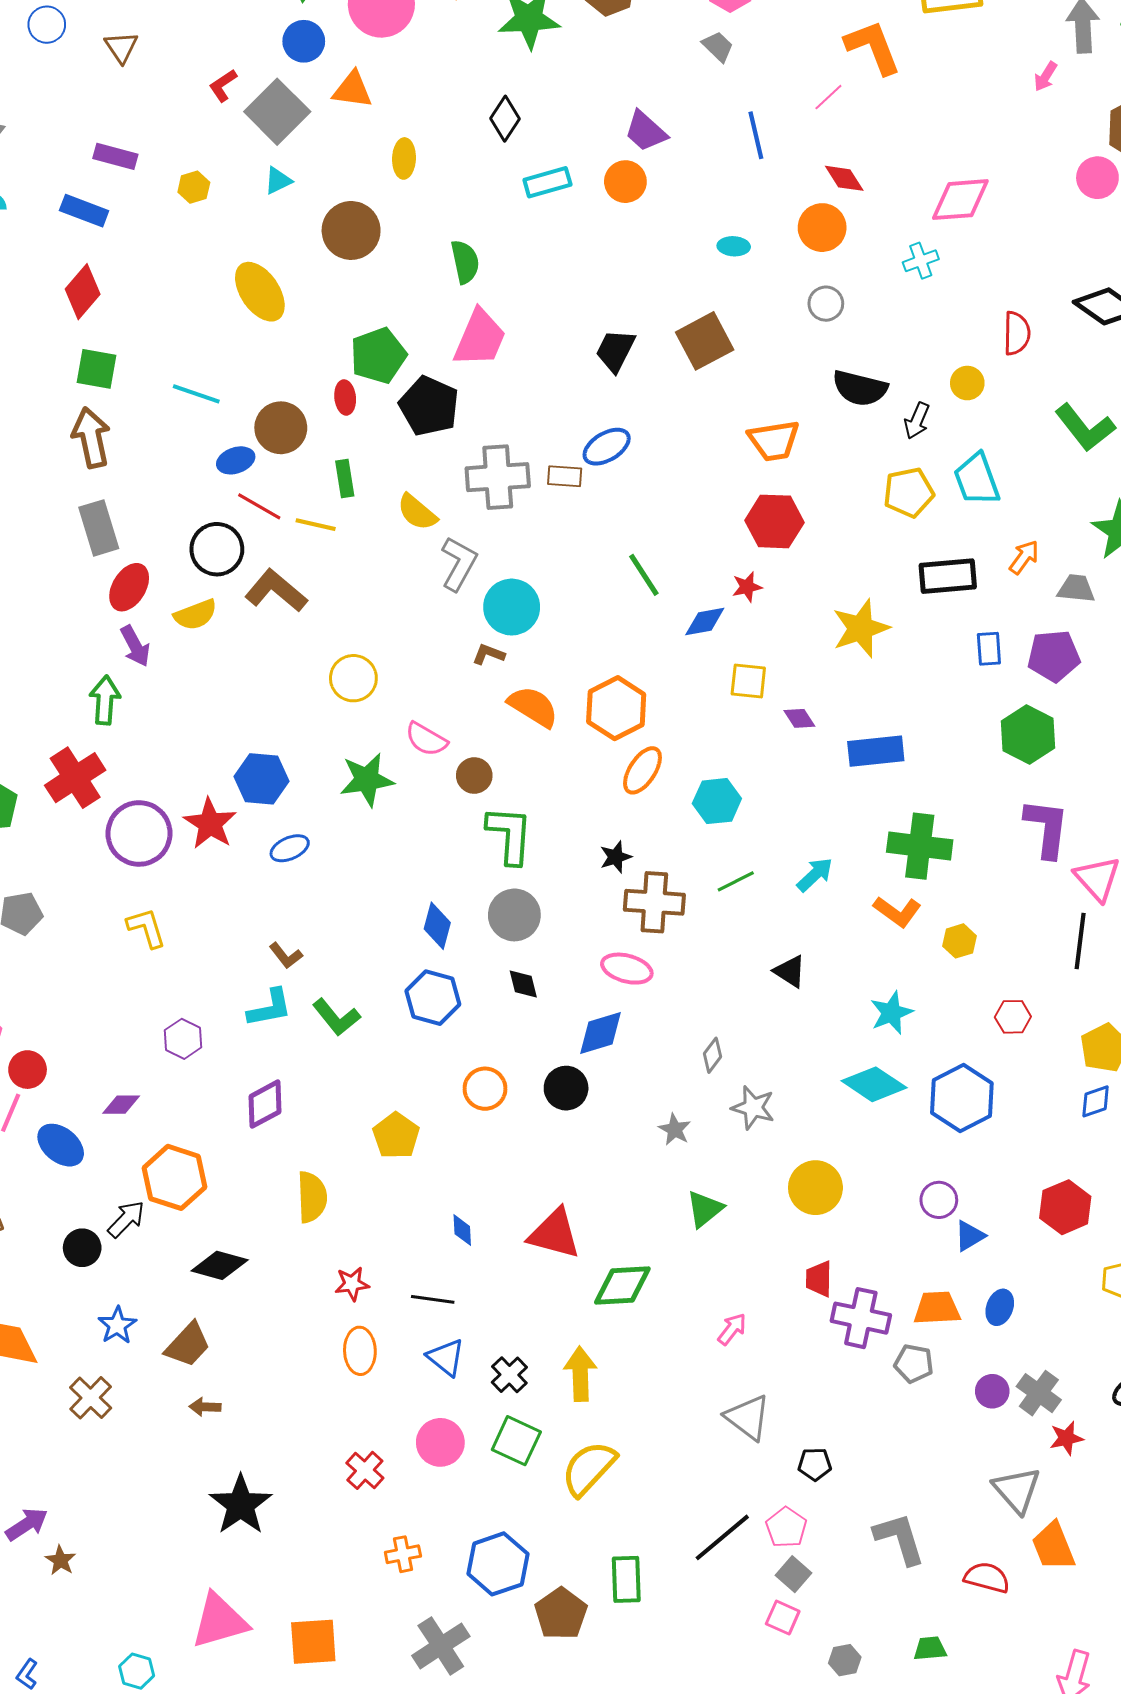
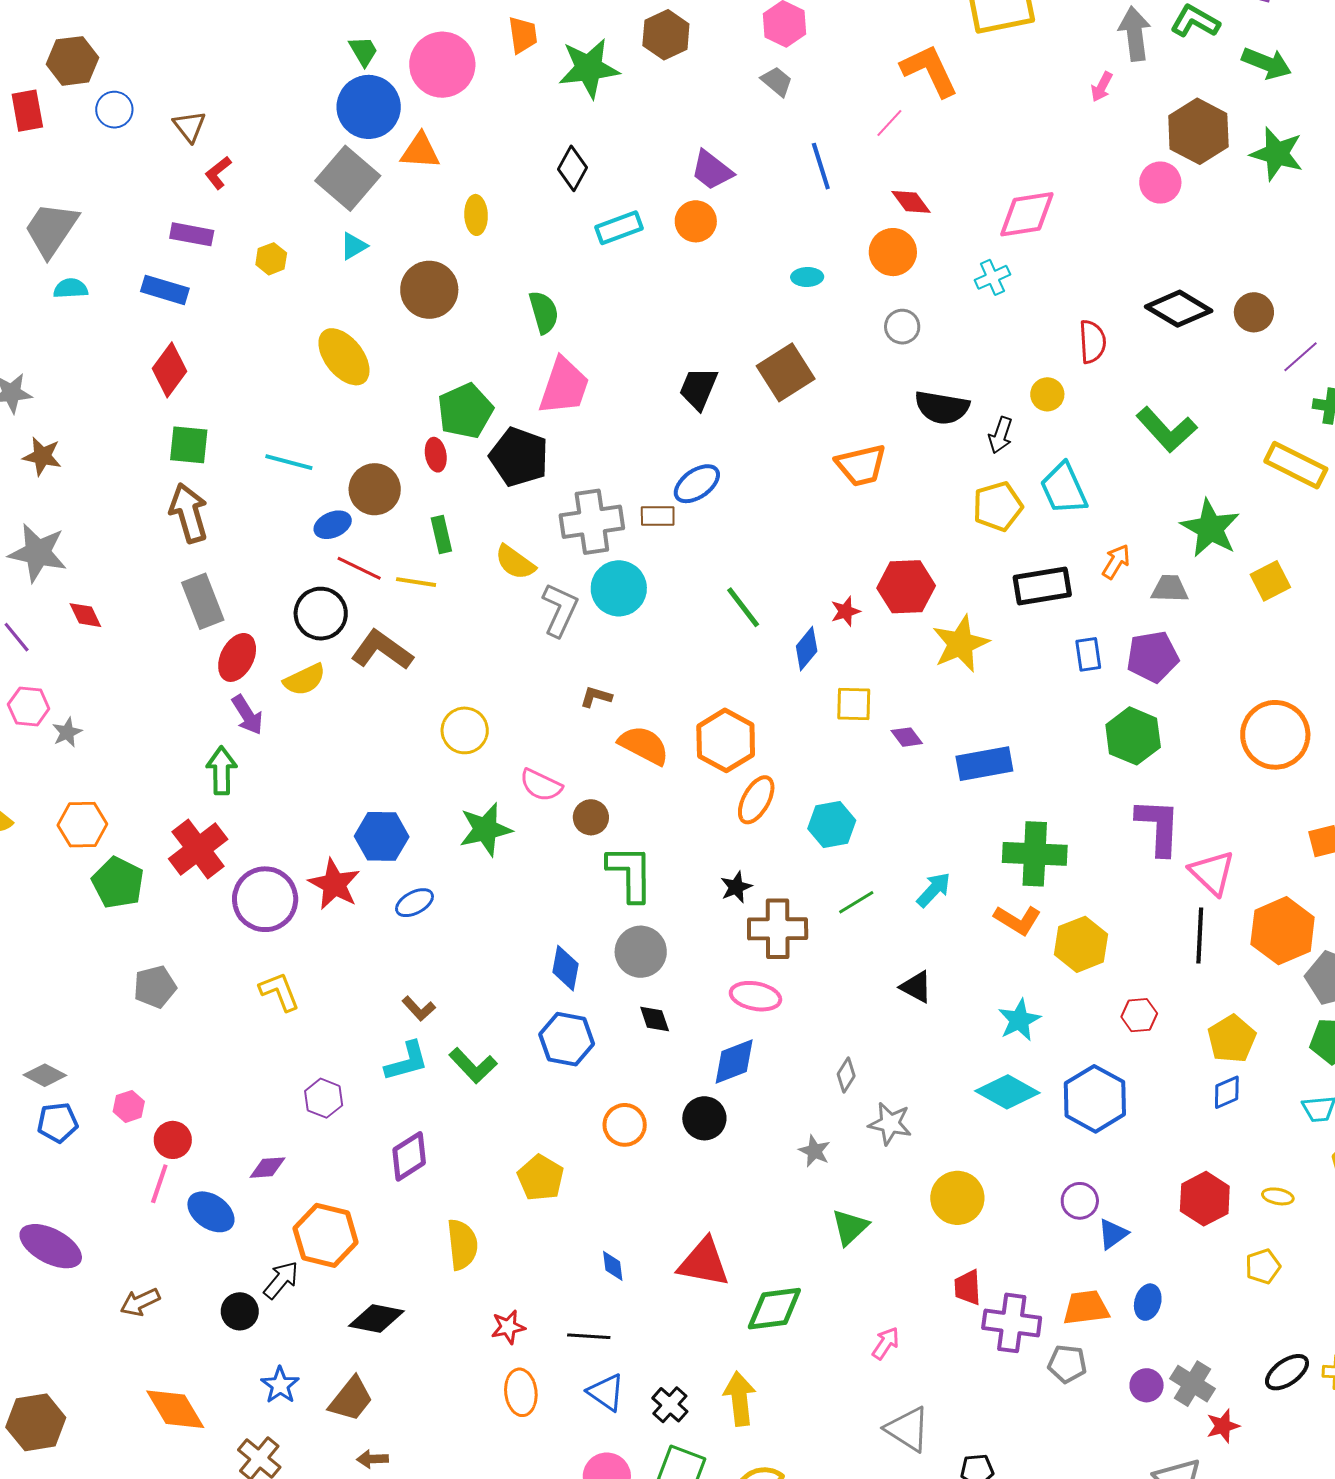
blue circle: (304, 41) -> (369, 107), size x1.5
red L-shape: (223, 85) -> (218, 173), moved
red hexagon: (774, 521) -> (906, 587), moved
cyan circle: (512, 607) -> (619, 588), moved
blue diamond: (705, 622) -> (807, 649), turned -36
yellow hexagon: (960, 941) -> (1081, 944), size x1.6

